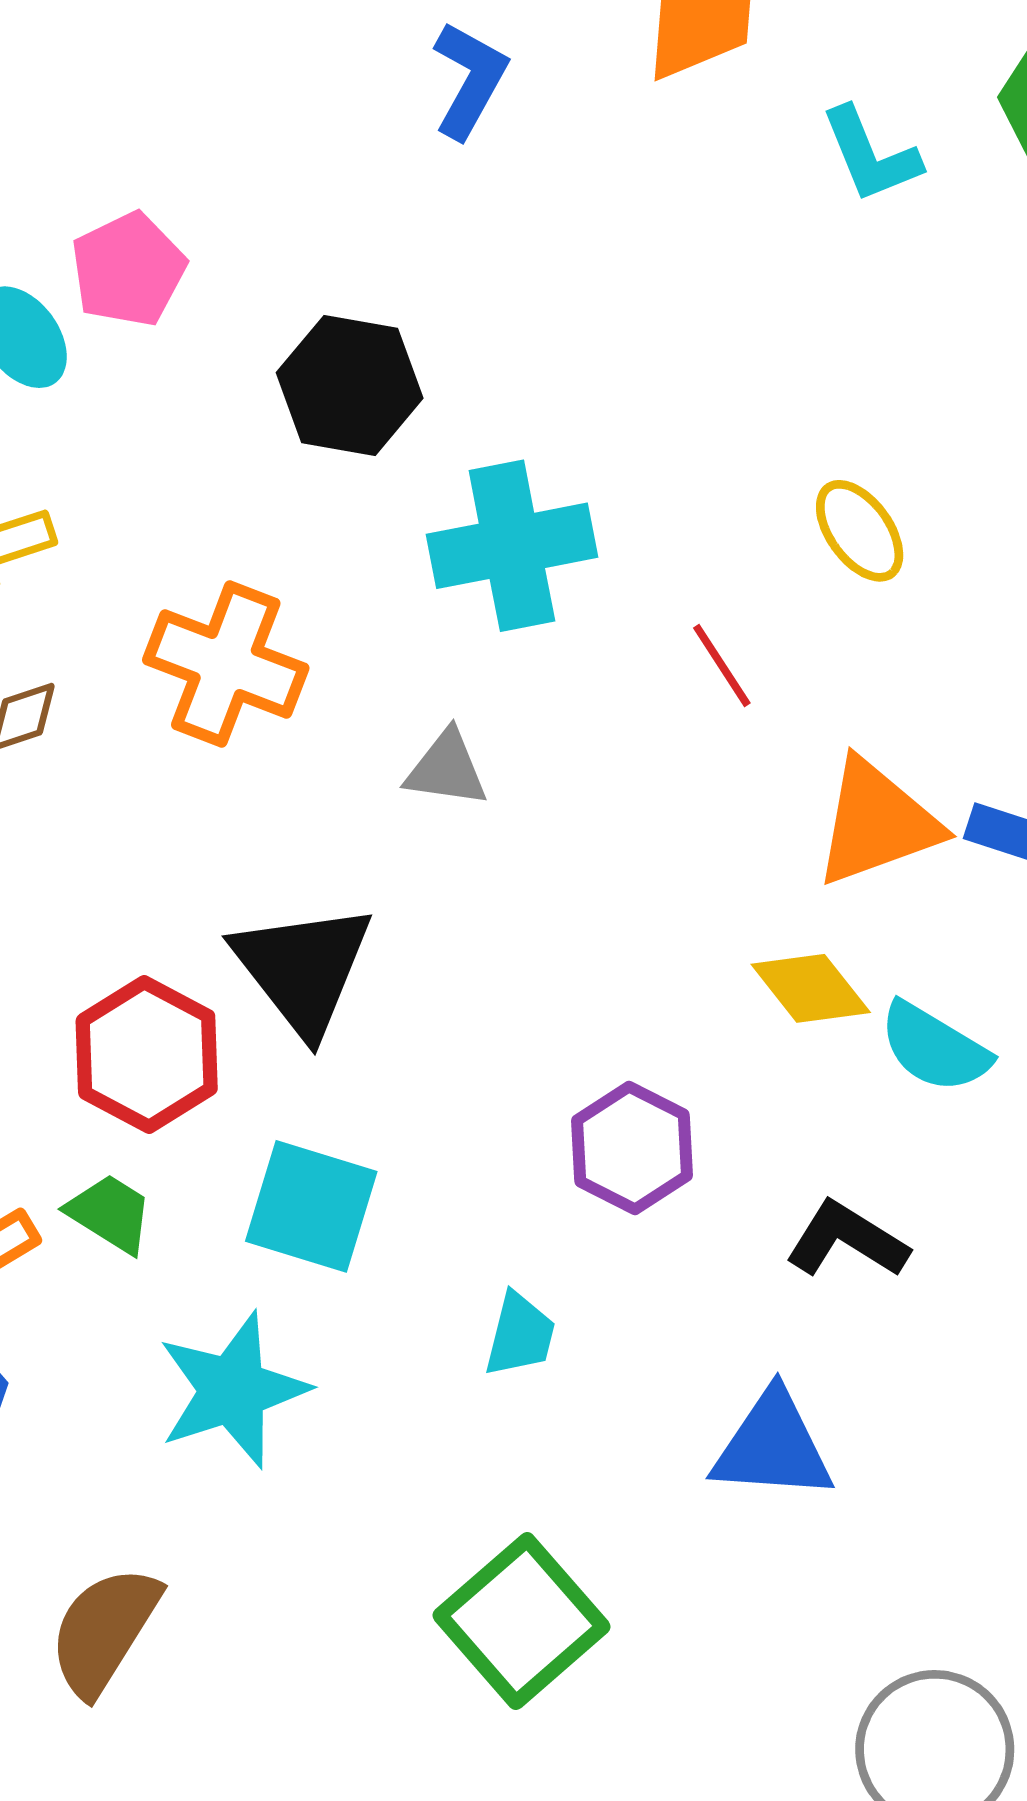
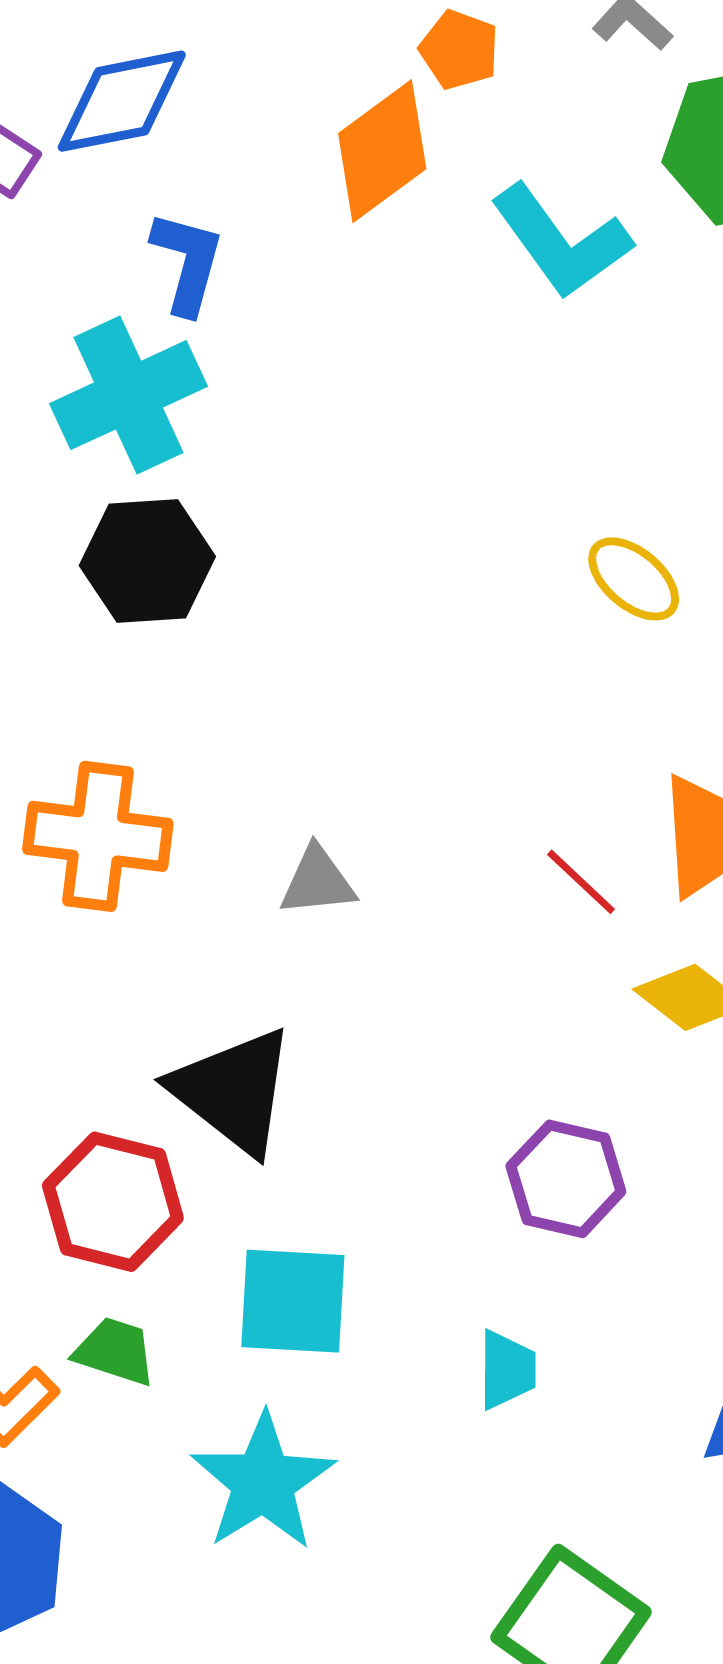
cyan L-shape: (871, 155) -> (561, 242), size x1.4
cyan cross: (512, 546) -> (128, 395), moved
red line: (722, 666) -> (581, 882), moved

